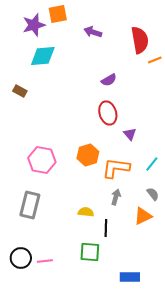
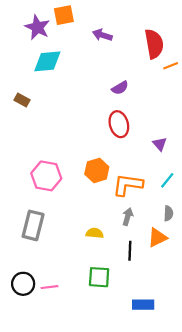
purple star: (34, 25) -> (37, 27), turned -30
purple triangle: (130, 134) -> (160, 144), moved
gray semicircle: (153, 194) -> (168, 213), turned 40
black line: (106, 228) -> (130, 251), moved

